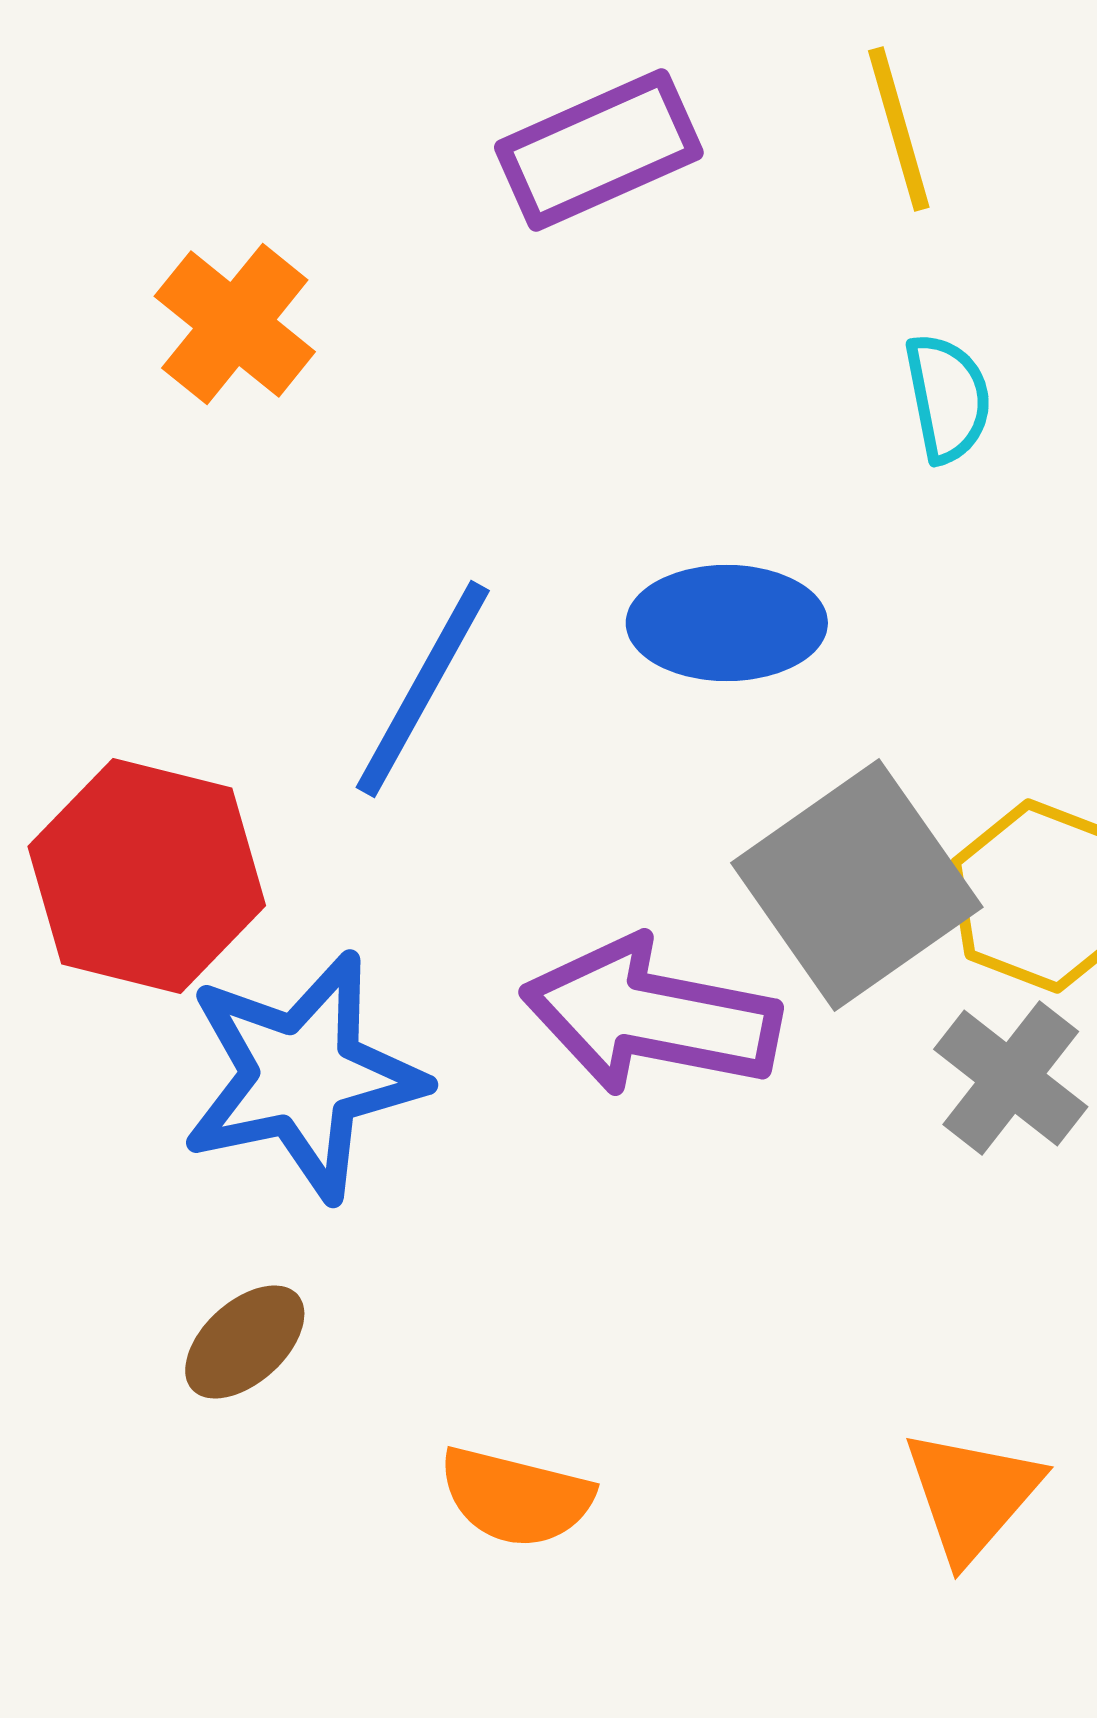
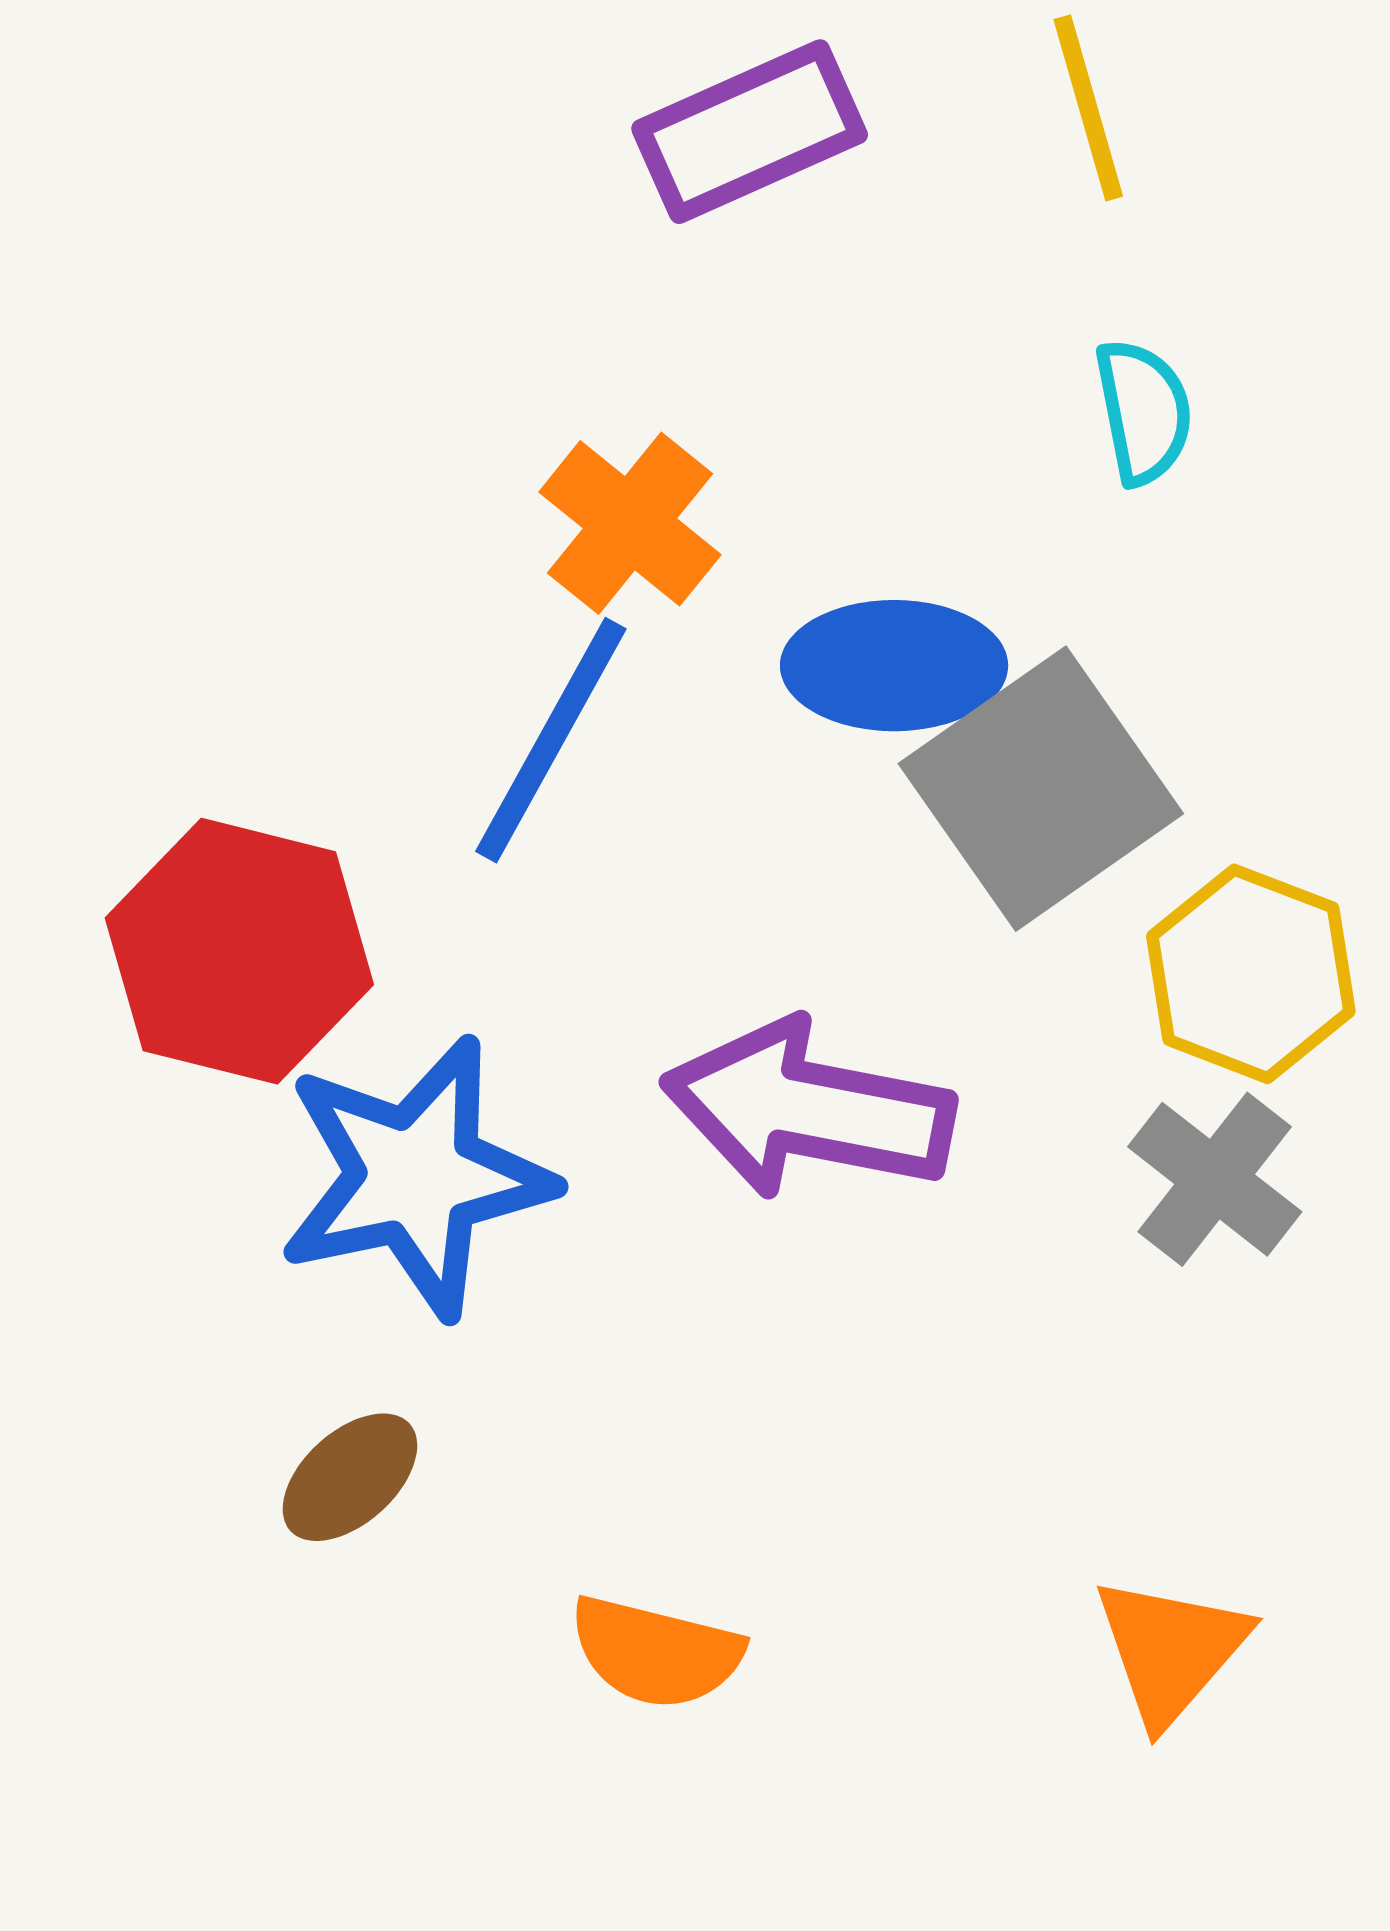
orange cross: (235, 324) -> (630, 523), moved
gray square: (857, 885) -> (1041, 789), moved

